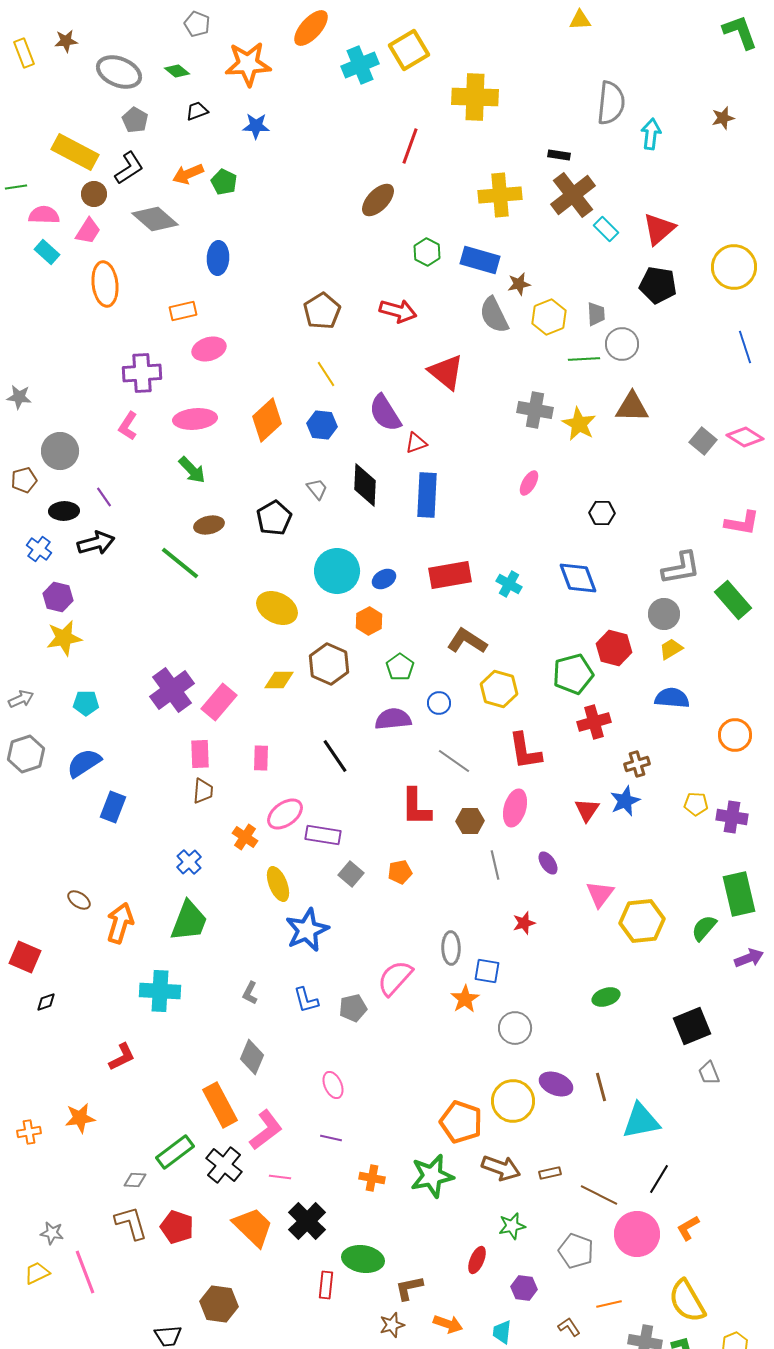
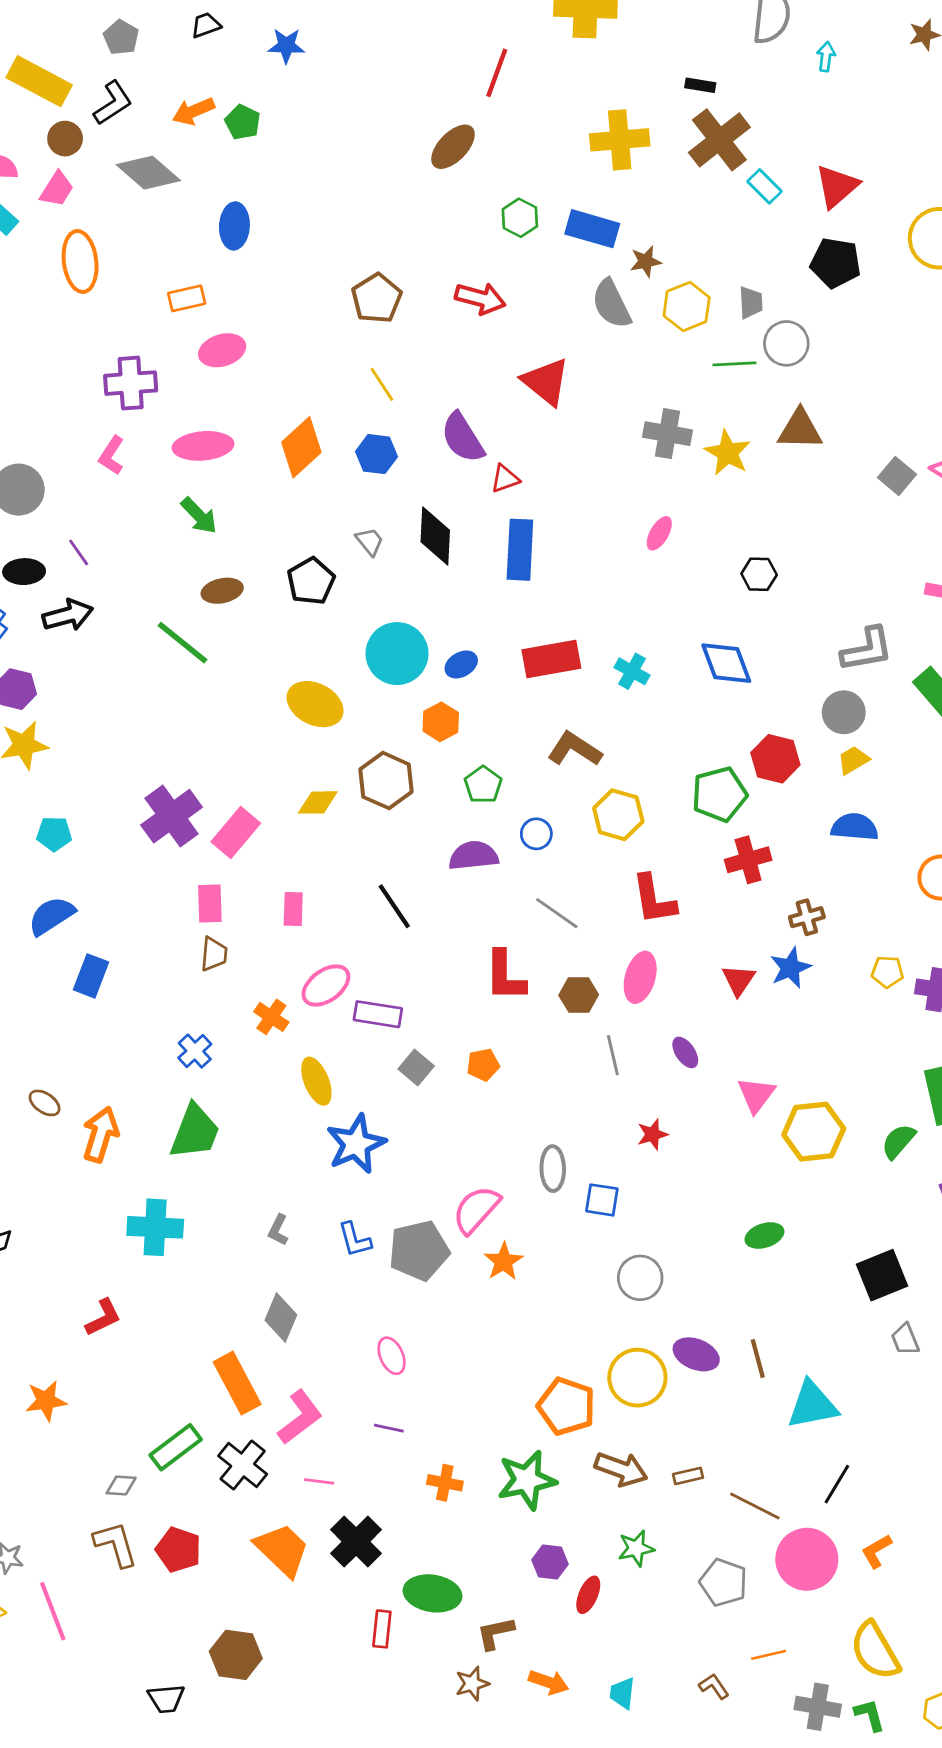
cyan arrow: (651, 134) -> (826, 57), size x0.7
orange star: (465, 999) -> (504, 1261), moved
gray pentagon: (353, 1008) -> (419, 1251), size x1.6
purple hexagon: (524, 1288) -> (550, 1562), moved

